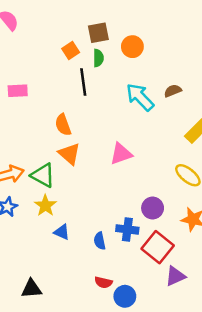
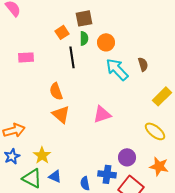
orange circle: (132, 47) -> (106, 42), moved
pink rectangle: (18, 91) -> (26, 57), moved
brown semicircle: (173, 91) -> (143, 64), turned 96
green triangle: (43, 175) -> (32, 178), moved

